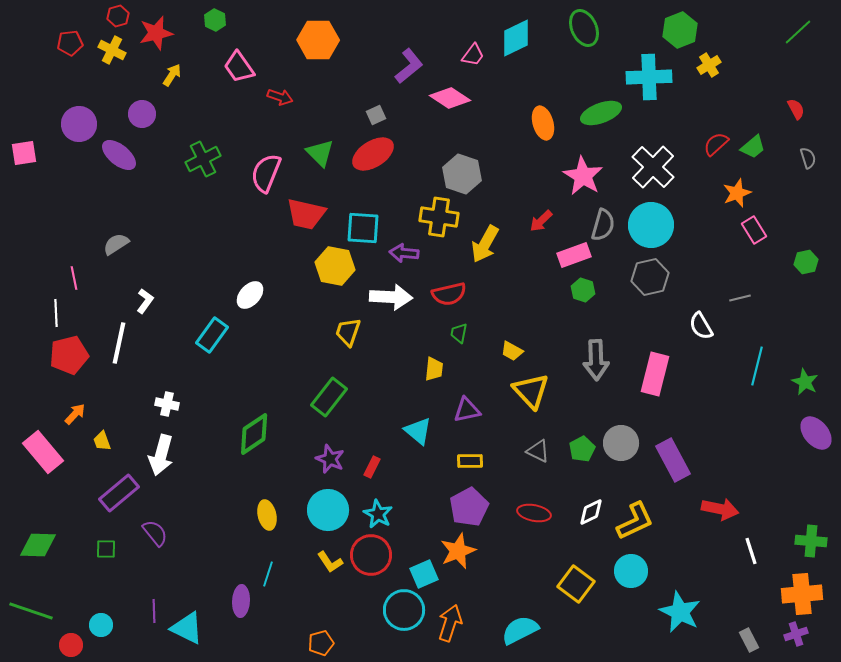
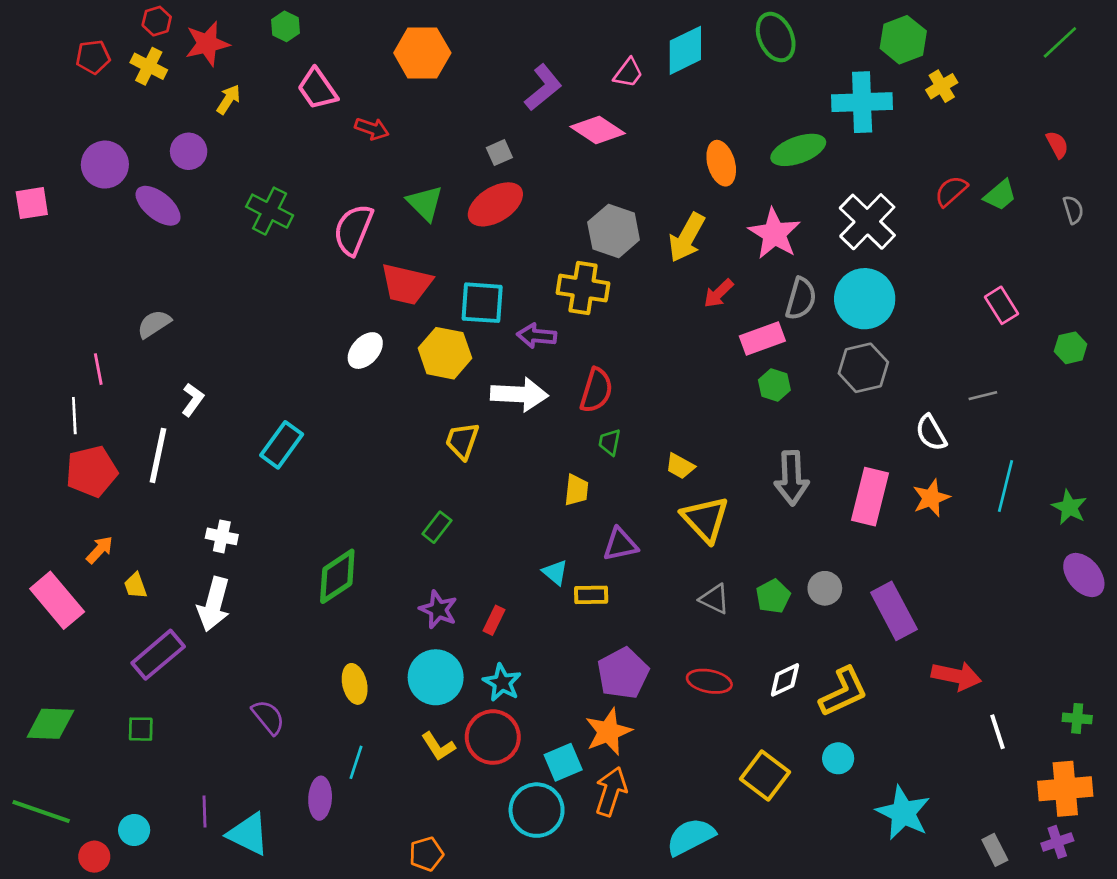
green cross: (203, 159) -> (270, 211), turned -36
orange star: (737, 193) -> (931, 498), moved
yellow arrow: (485, 244) -> (687, 238), moved
red semicircle: (449, 294) -> (596, 390), turned -60
white ellipse: (250, 295) -> (365, 351), moved
green rectangle: (329, 397) -> (437, 527), size x0.6
cyan triangle: (418, 431) -> (555, 572), size x0.7
gray circle: (621, 443) -> (825, 588), size x0.7
yellow rectangle: (470, 461) -> (591, 595), moved
purple semicircle: (155, 533) -> (268, 717), moved
green cross: (811, 541) -> (1077, 718), size x0.7
cyan circle: (631, 571) -> (838, 758), size x0.7
orange arrow: (450, 623) -> (611, 791), moved

